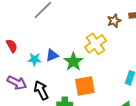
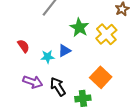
green star: (73, 62) -> (79, 27), moved
orange square: (85, 86) -> (101, 77), turned -30

